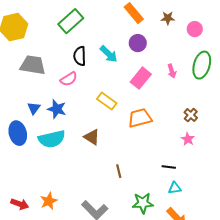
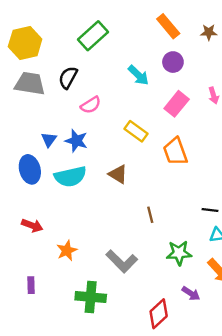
black semicircle: (80, 56) -> (68, 78), moved, turned 30
gray trapezoid: (33, 65) -> (30, 84), moved
orange trapezoid: (140, 118) -> (175, 152), turned -95
red arrow: (20, 204) -> (32, 225), moved

